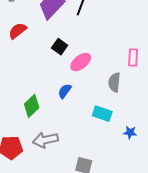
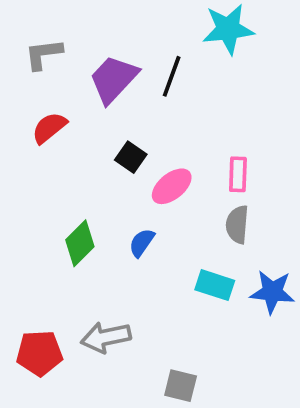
pink rectangle: (133, 58) -> (238, 174), moved
green diamond: (32, 106) -> (80, 243), moved
blue star: (130, 132) -> (272, 292), moved, size x1.6

